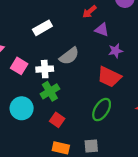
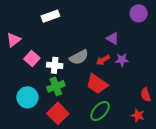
red arrow: (89, 12) -> (103, 60), moved
white rectangle: (42, 28) -> (50, 16), moved
red trapezoid: (109, 77) -> (97, 84), moved
red square: (57, 120) -> (58, 113), size x1.5

